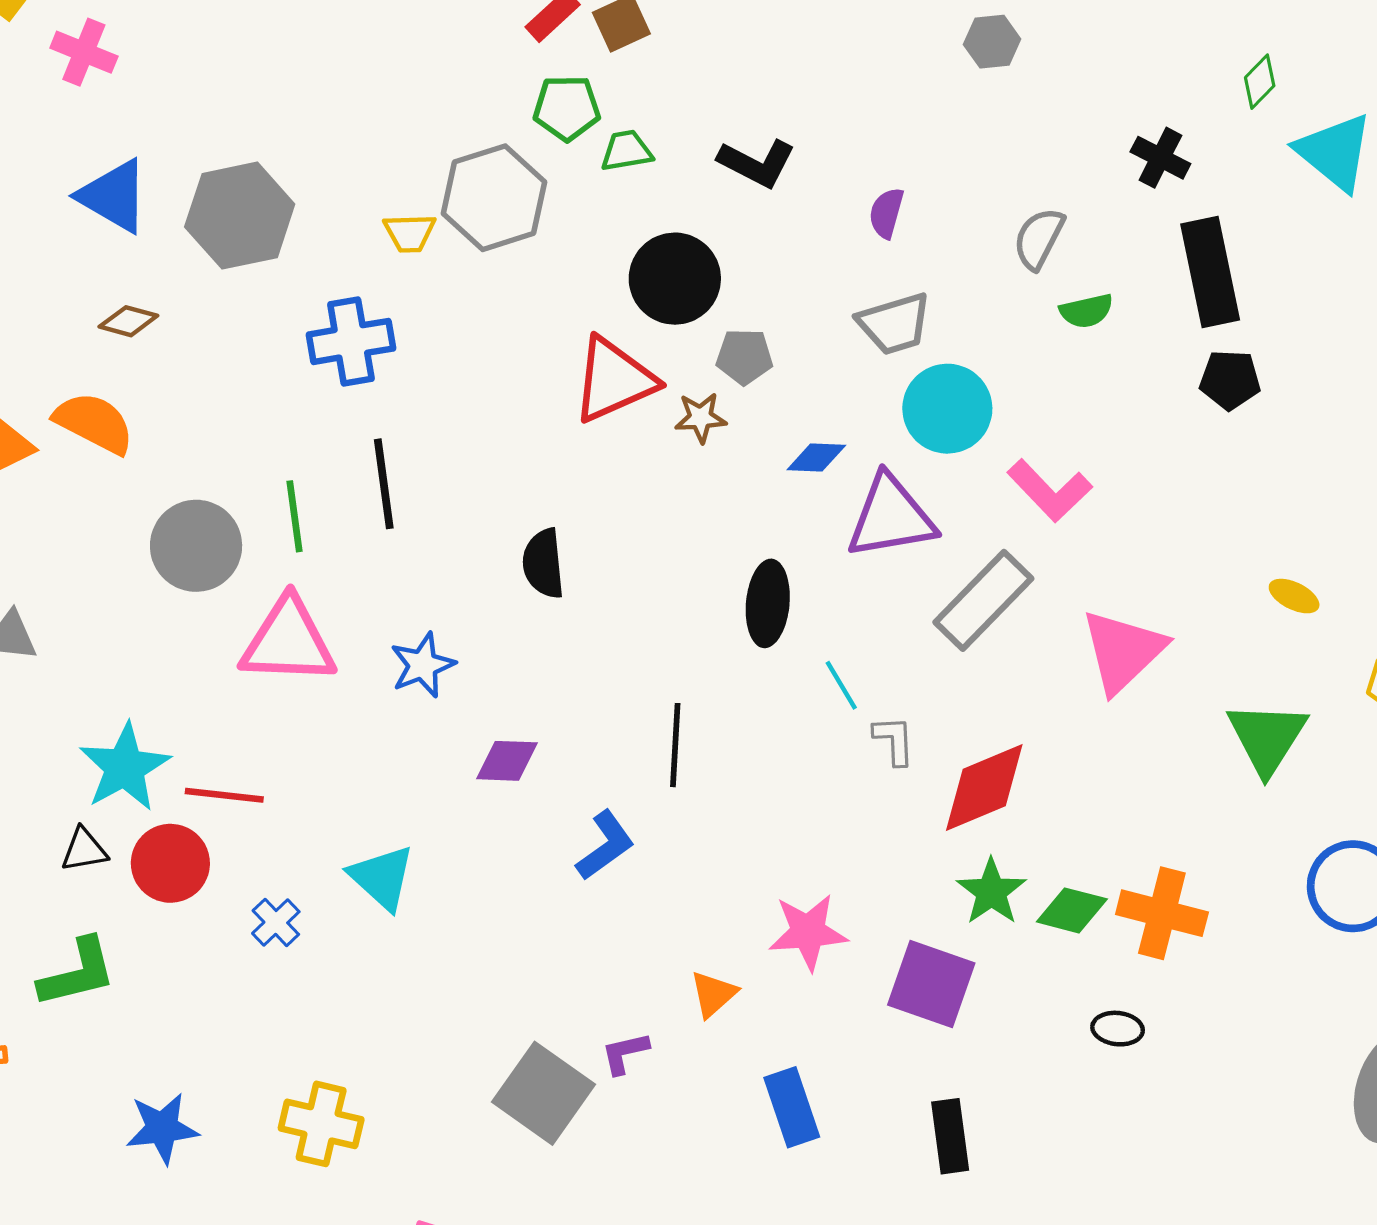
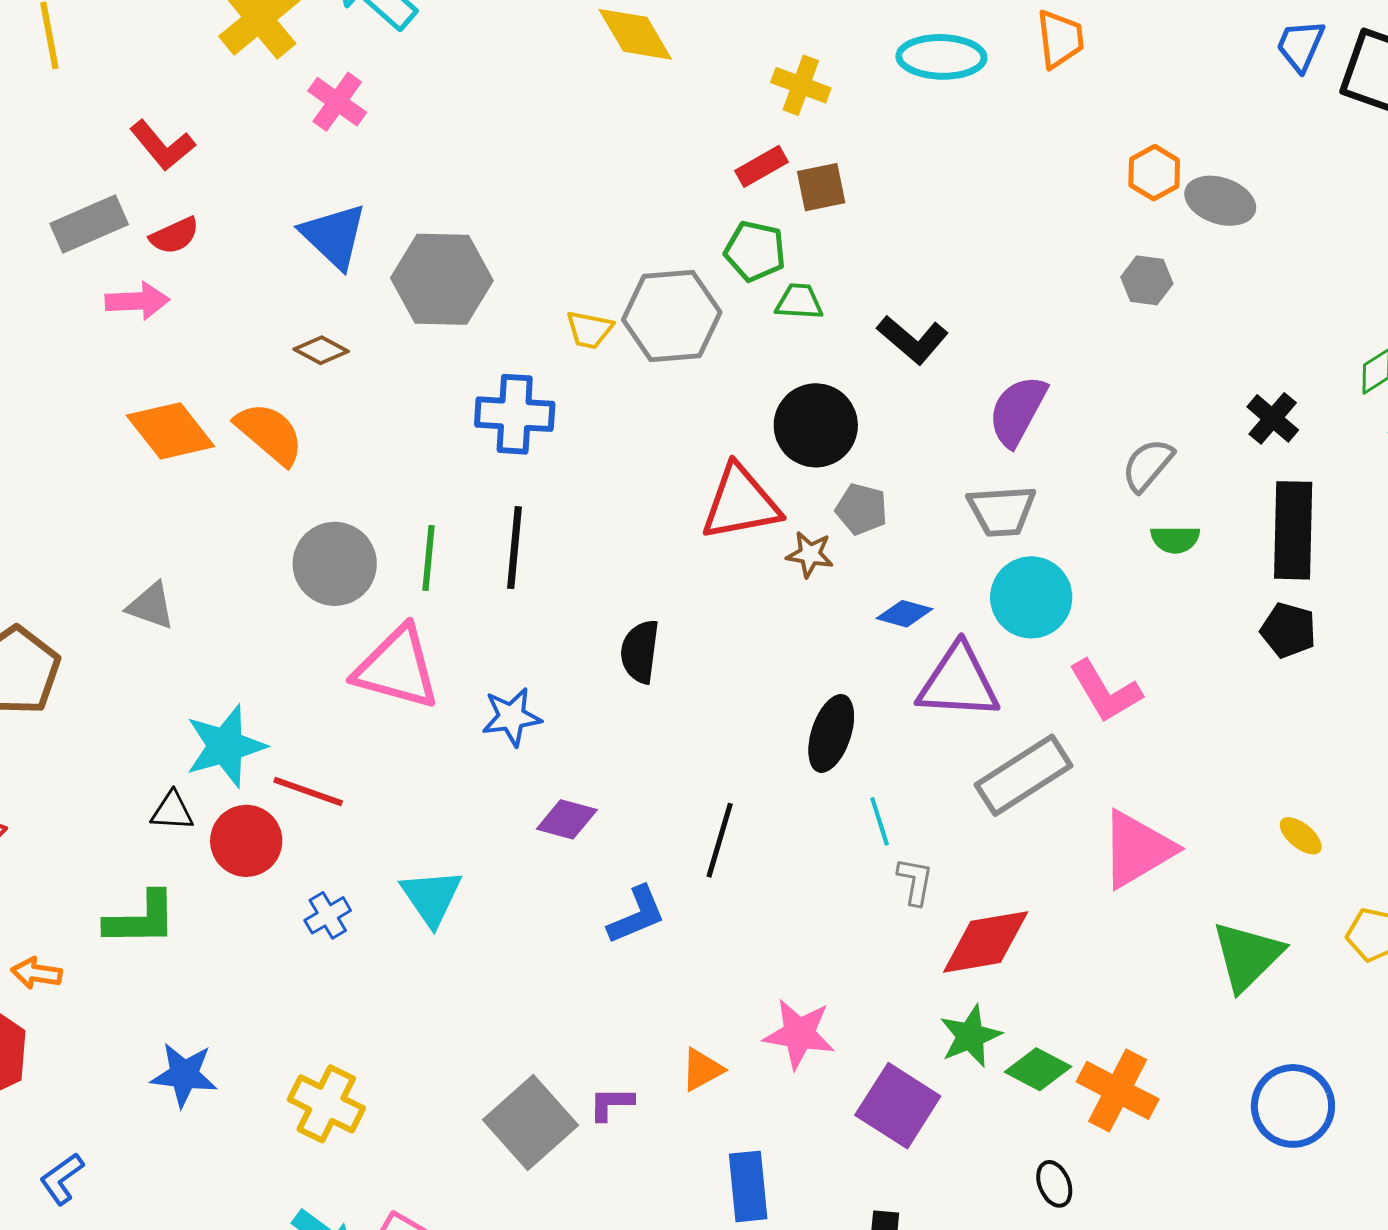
purple semicircle: (886, 213) -> (1017, 411), size x1.6
black ellipse: (1118, 1029) -> (1054, 1184), turned 48

